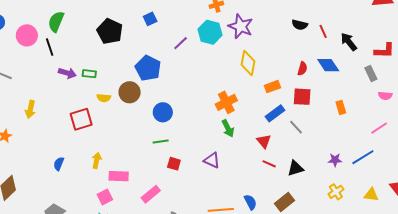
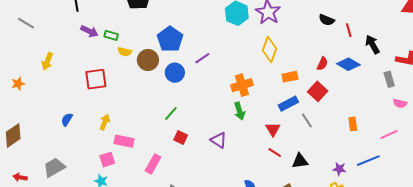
purple line: (181, 43) -> (202, 58), moved
blue diamond: (328, 65) -> (348, 64), turned -35
red square: (302, 97) -> (318, 91), turned 30
yellow semicircle: (104, 98) -> (125, 52), moved
orange rectangle: (341, 107) -> (353, 124), moved
blue circle: (163, 112) -> (175, 73), moved
green line: (161, 141) -> (171, 113), turned -49
purple star: (335, 160) -> (339, 169), moved
pink rectangle: (151, 194) -> (153, 164), turned -30

